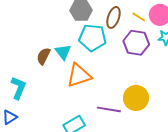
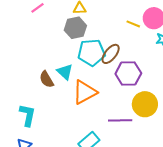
brown ellipse: (113, 17) -> (111, 54), moved, turned 30
purple hexagon: (136, 43) -> (128, 74), moved
brown semicircle: (44, 56) -> (47, 79), turned -48

